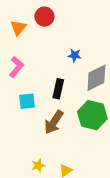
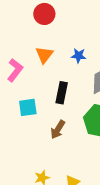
orange triangle: (18, 28) -> (44, 55), moved
brown arrow: (54, 122) -> (58, 130), size x0.7

